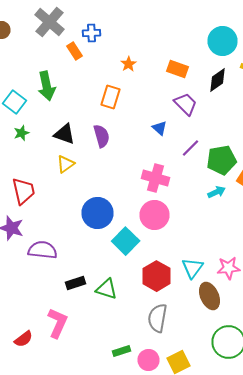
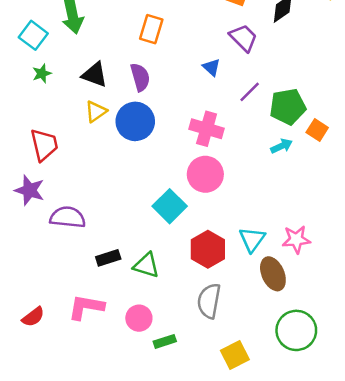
blue circle: (98, 213) -> (135, 121), moved
pink L-shape: (58, 323) -> (86, 307), turned -104
red semicircle: (24, 339) -> (33, 317), moved
pink circle: (148, 360) -> (139, 318), moved

